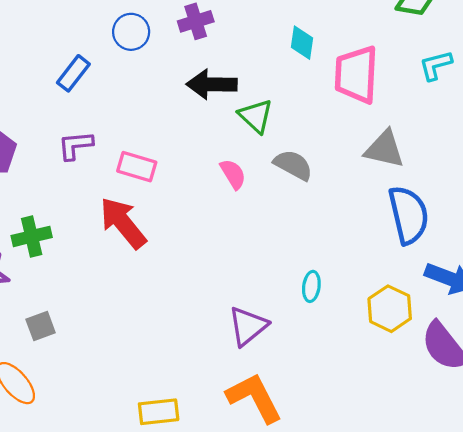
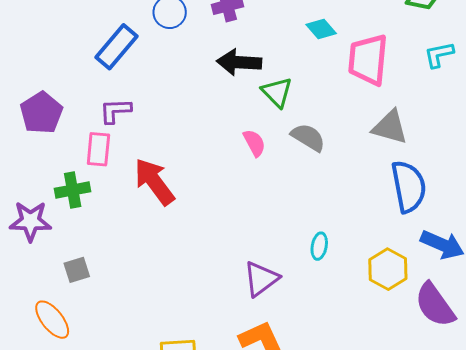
cyan diamond: (302, 43) -> (321, 29), turned -52
blue rectangle: (73, 73) -> (117, 47), size x1.4
pink rectangle: (137, 167) -> (98, 149), moved, turned 76

